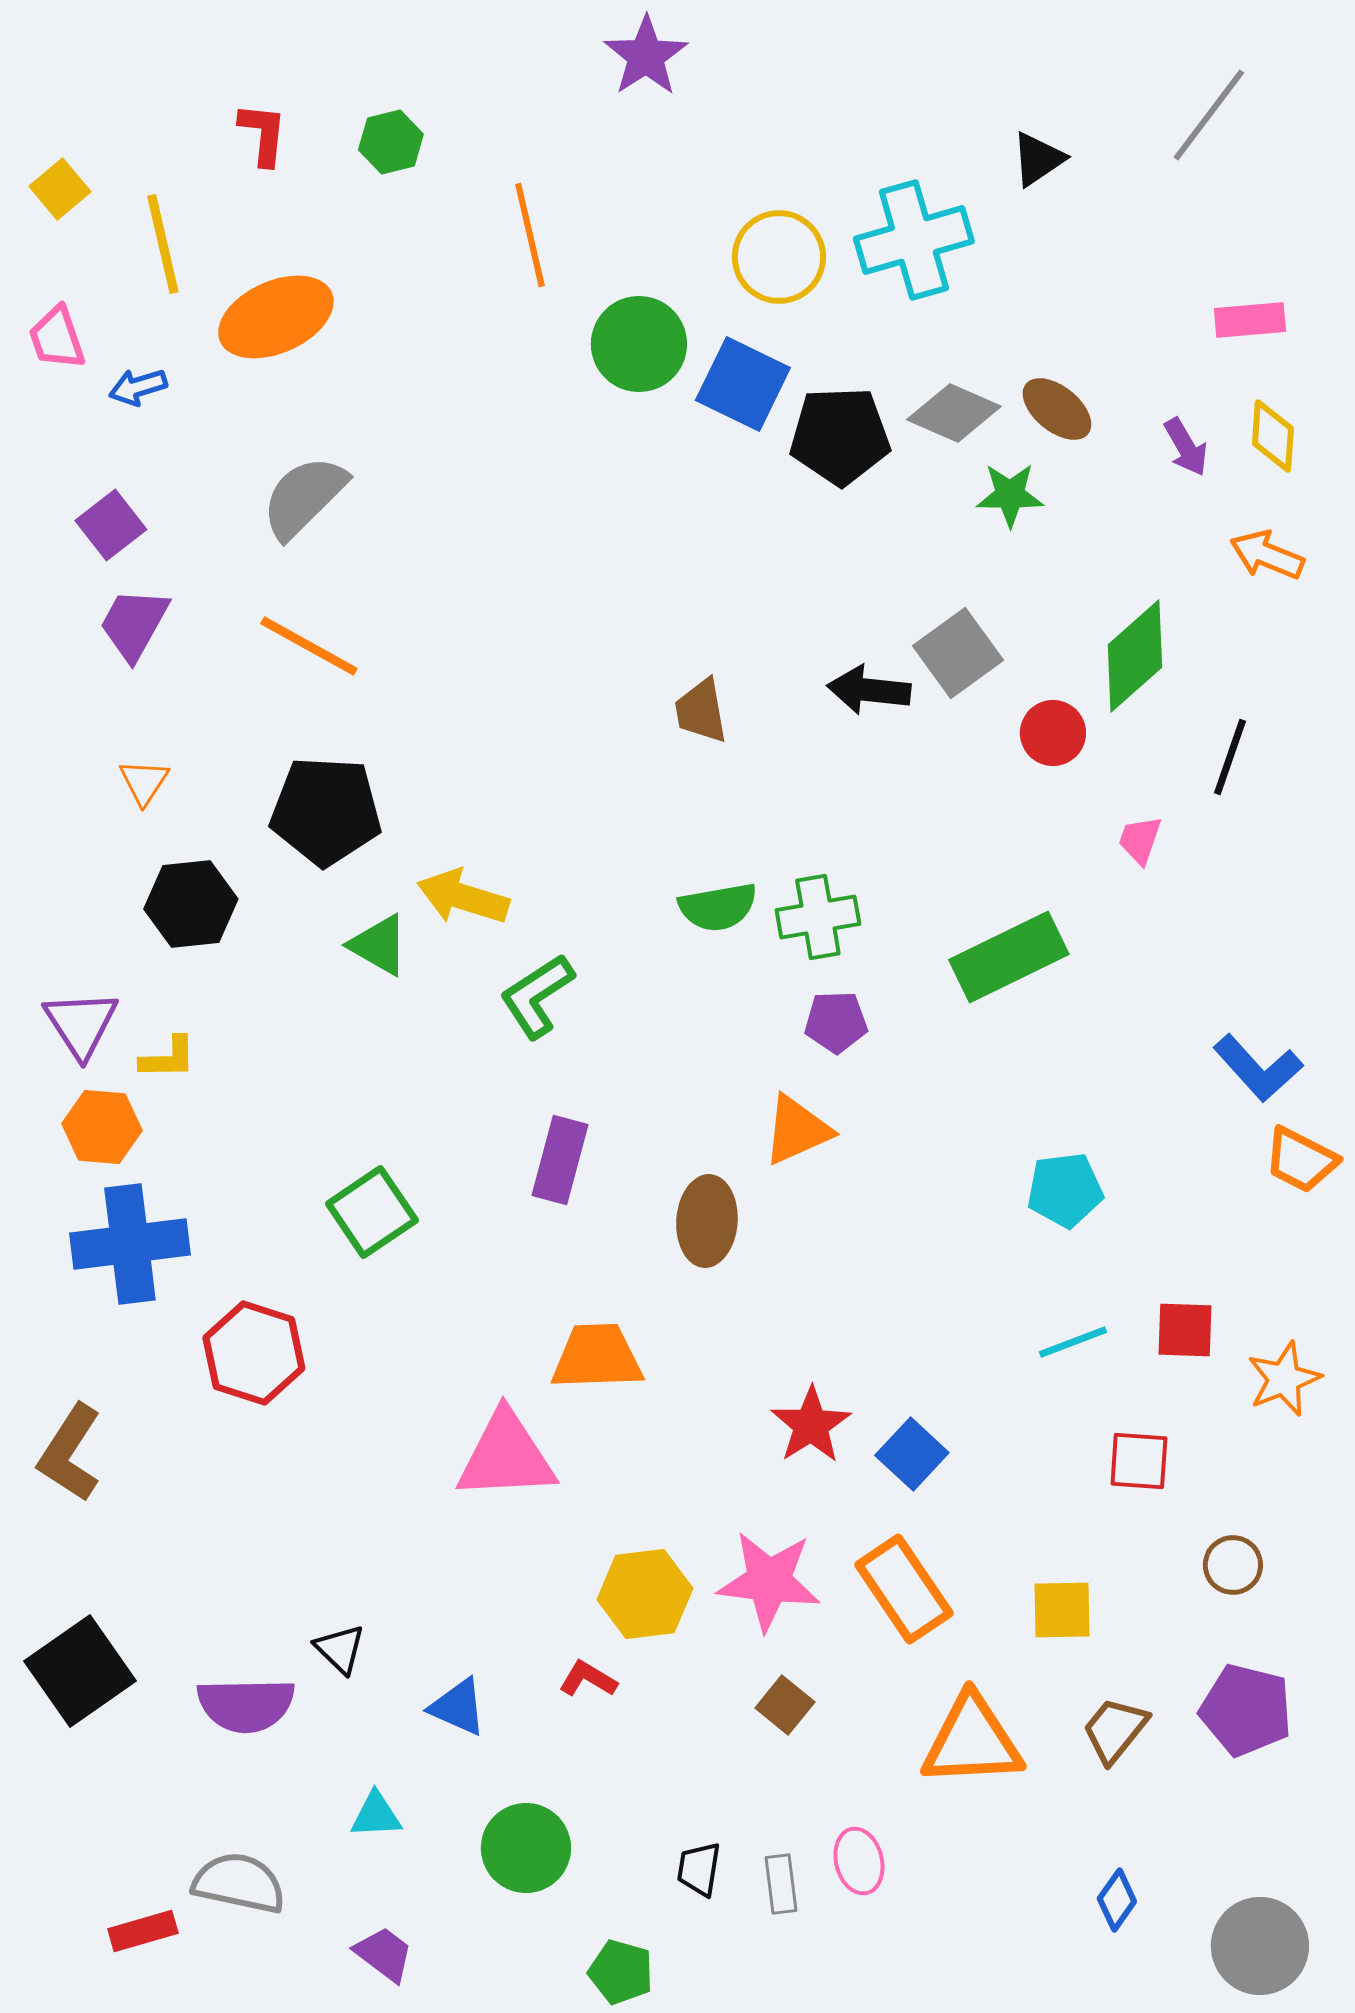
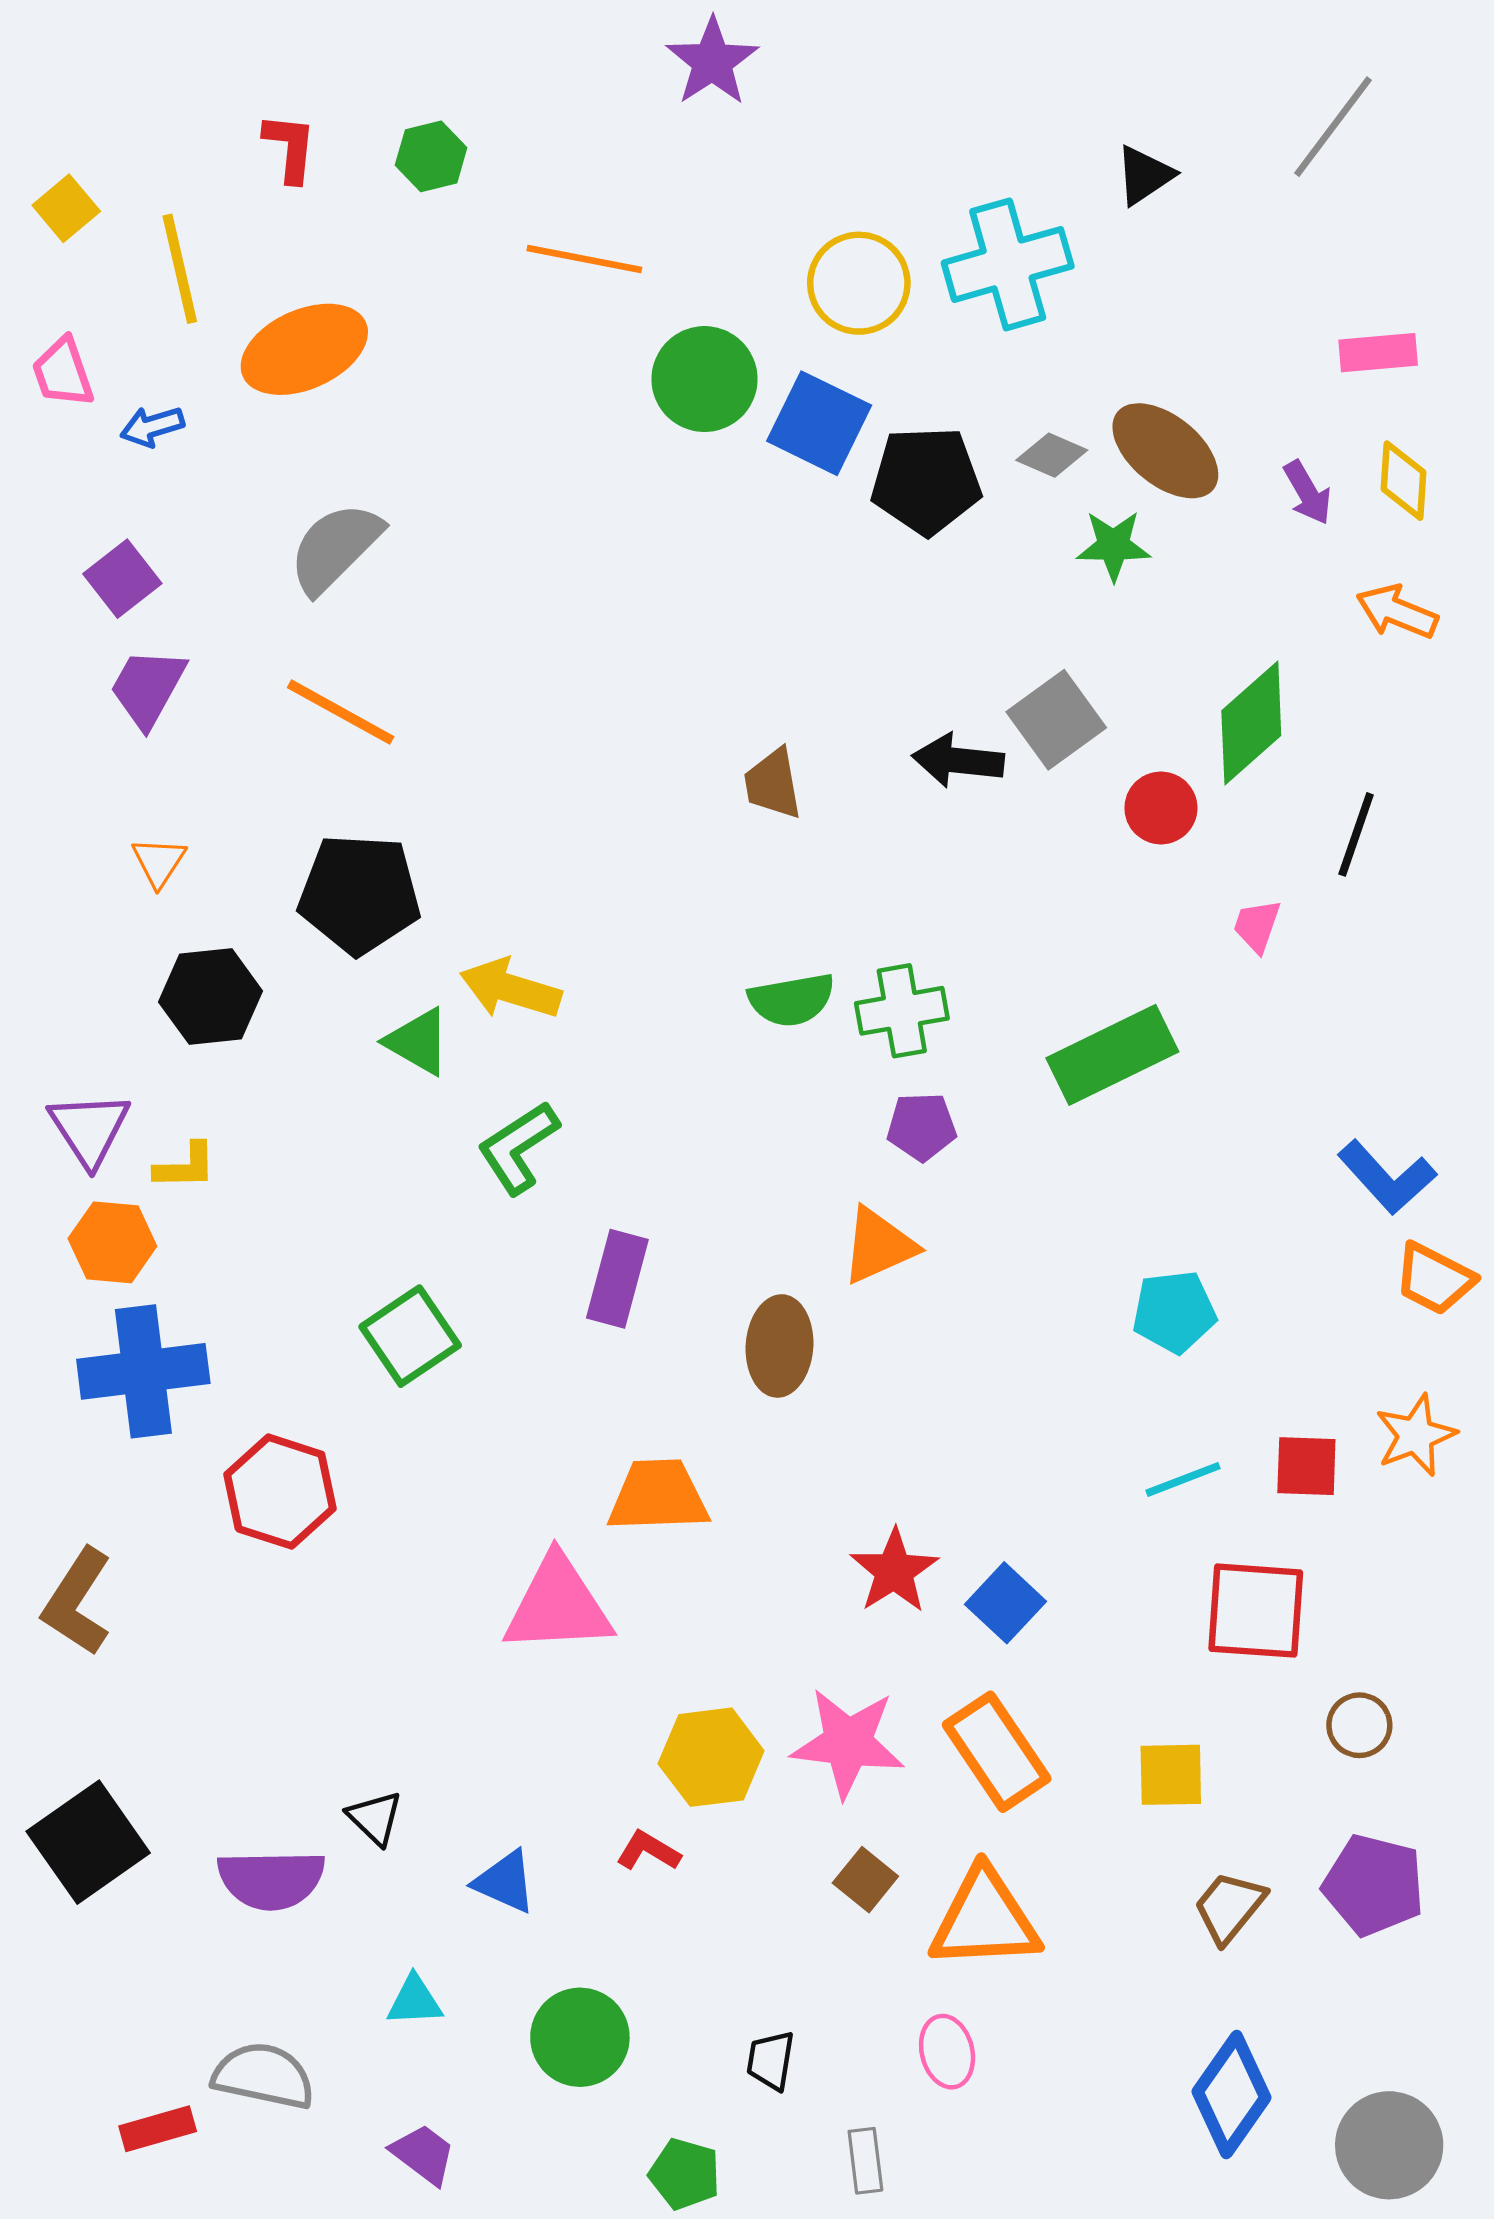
orange line: (530, 235) -> (584, 259), turned -66
brown ellipse: (1057, 409) -> (1165, 451), size x1.4
gray diamond: (954, 413) -> (1052, 455), size x0.7
green L-shape: (537, 996) -> (518, 1148), moved
orange star: (1284, 1379) -> (1416, 1435), moved
red square: (1139, 1461) -> (1256, 1611), size x1.5
orange triangle: (972, 1741) -> (985, 1919), moved
gray rectangle: (781, 1884) -> (865, 2161), moved
blue diamond: (1117, 1900) -> (1231, 2095), size x1.8

